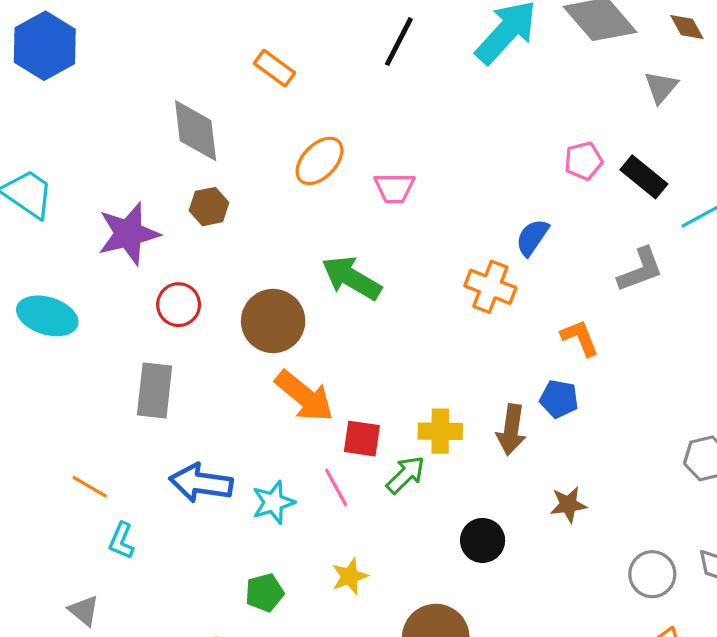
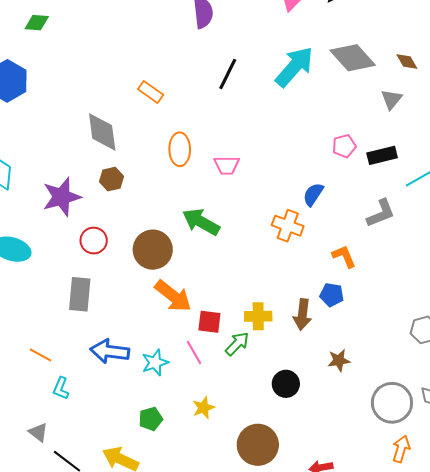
orange ellipse: (319, 161) -> (180, 149), turned -44
black rectangle: (644, 177) -> (382, 155), turned -52
gray circle: (652, 574) -> (392, 403), size x1.4

